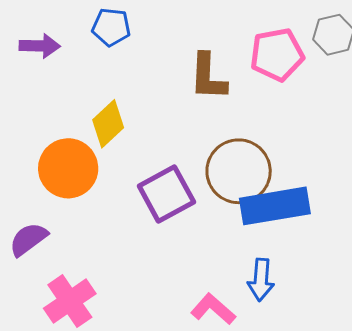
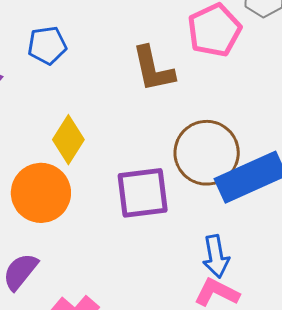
purple square: (166, 194) -> (143, 193), turned 36
blue arrow: (261, 280) -> (216, 256), moved

